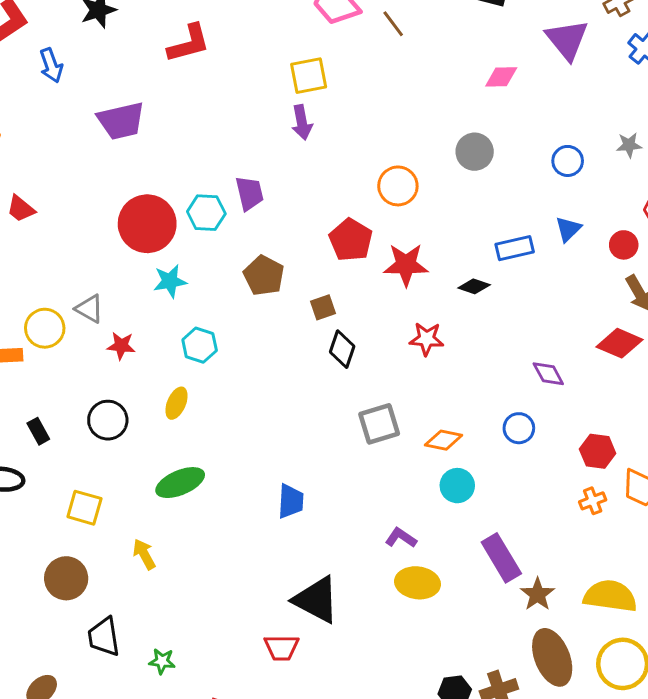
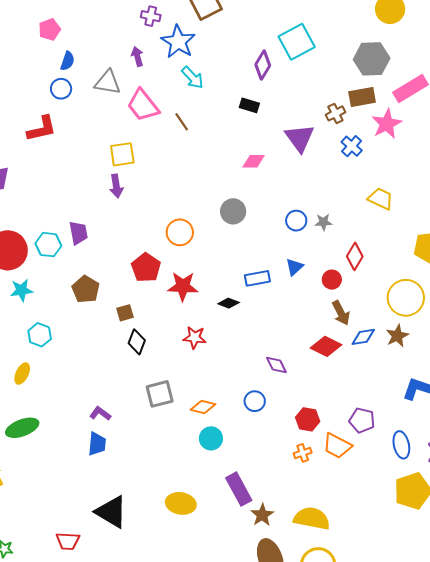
gray star: (629, 145) -> (323, 222), moved
purple L-shape: (401, 538) -> (100, 414), moved
red trapezoid: (281, 648) -> (68, 541), moved

